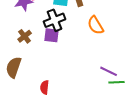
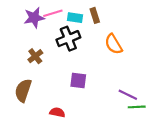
purple square: (52, 35) -> (78, 80), moved
red semicircle: (45, 87) -> (57, 112), turned 96

